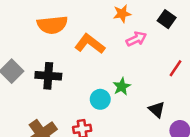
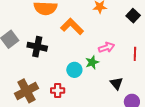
pink arrow: (136, 39) -> (106, 47), moved
red line: (176, 68) -> (135, 54), turned -40

